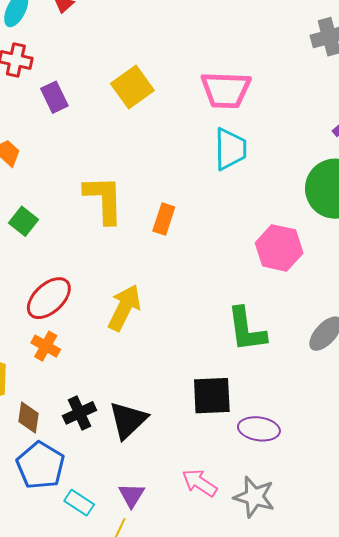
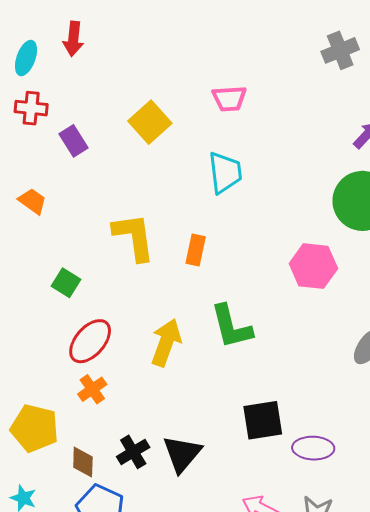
pink trapezoid: (226, 90) -> (229, 99), moved, size x0.7
cyan trapezoid: (230, 149) -> (225, 172), moved
green square: (23, 221) -> (66, 283), moved
green L-shape: (246, 329) -> (231, 327), moved
orange cross: (46, 346) -> (92, 389), turned 32

